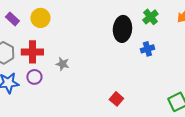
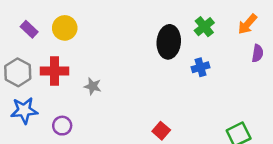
purple circle: (34, 77) -> (62, 126), moved

